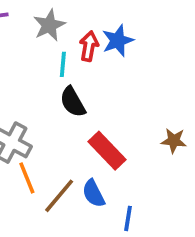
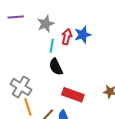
red rectangle: (107, 151) -> (73, 95), turned -30

